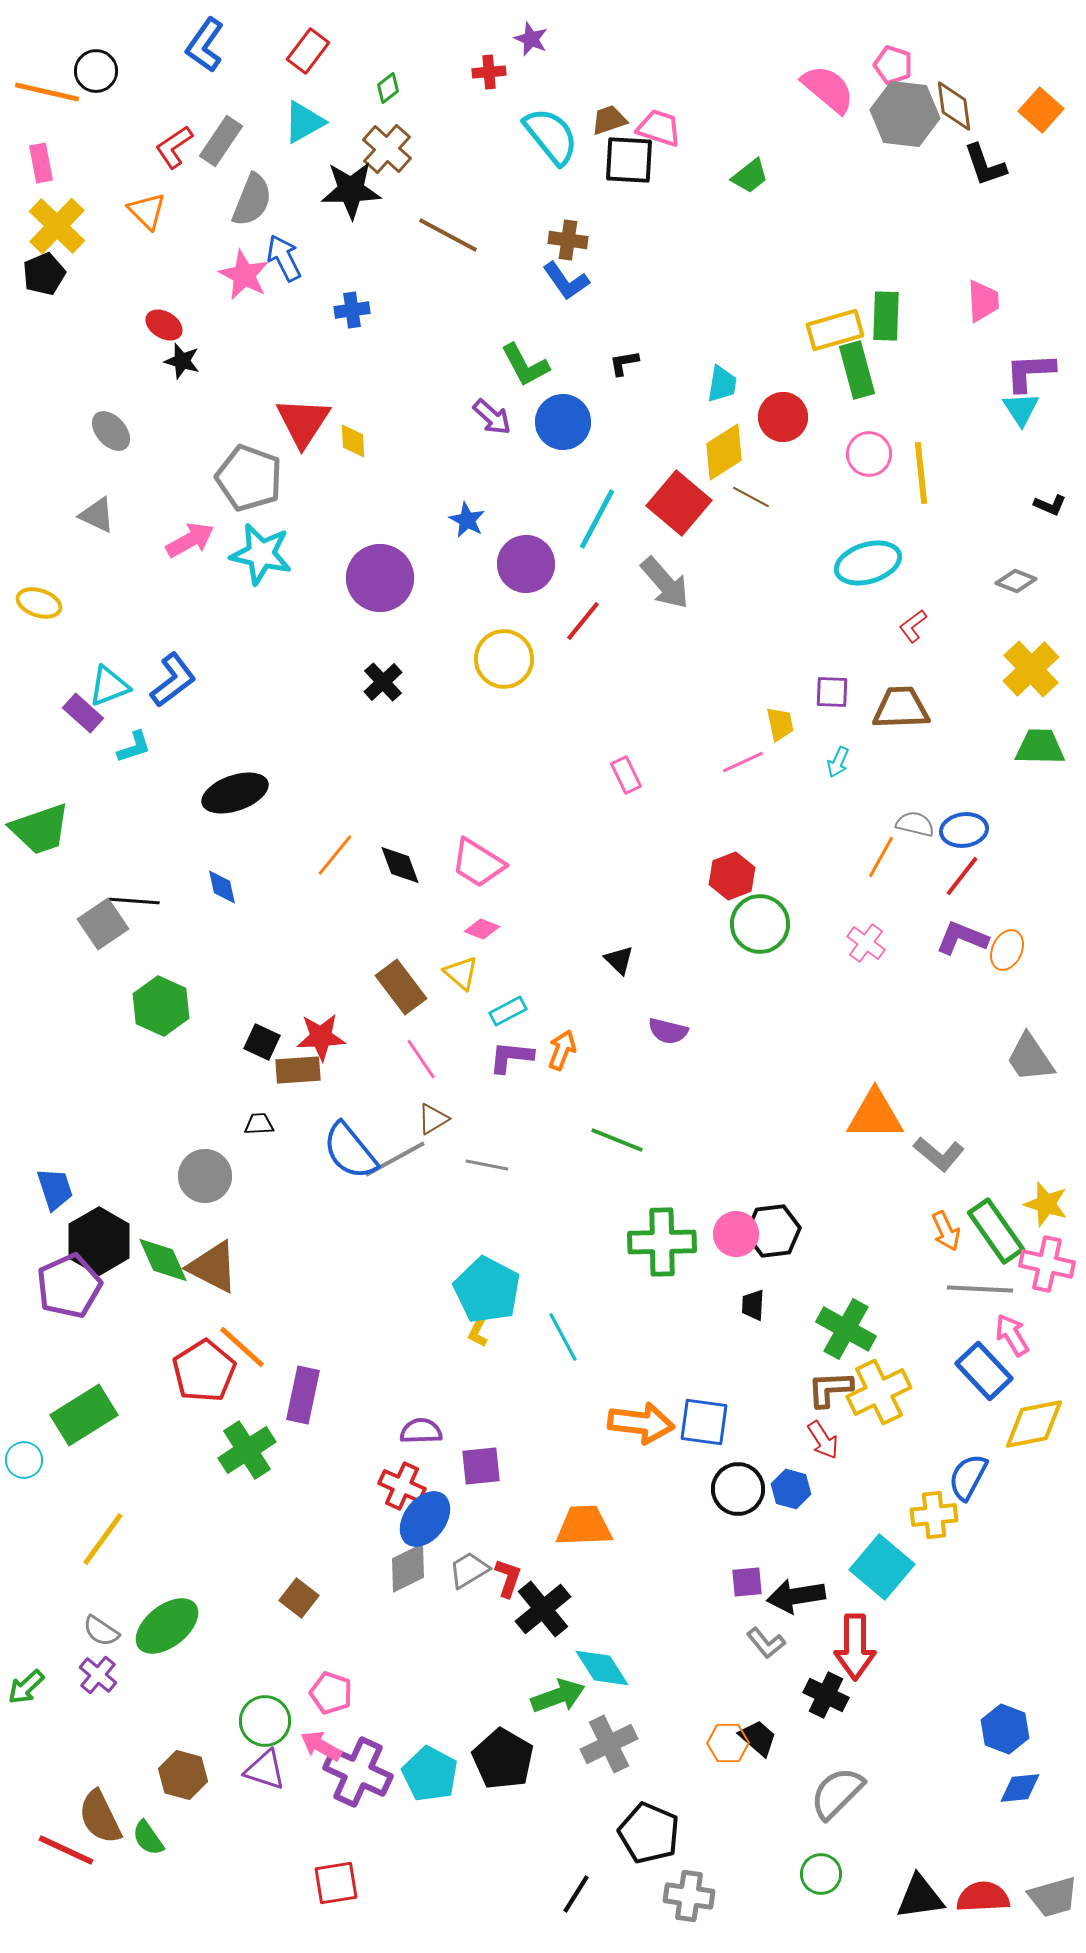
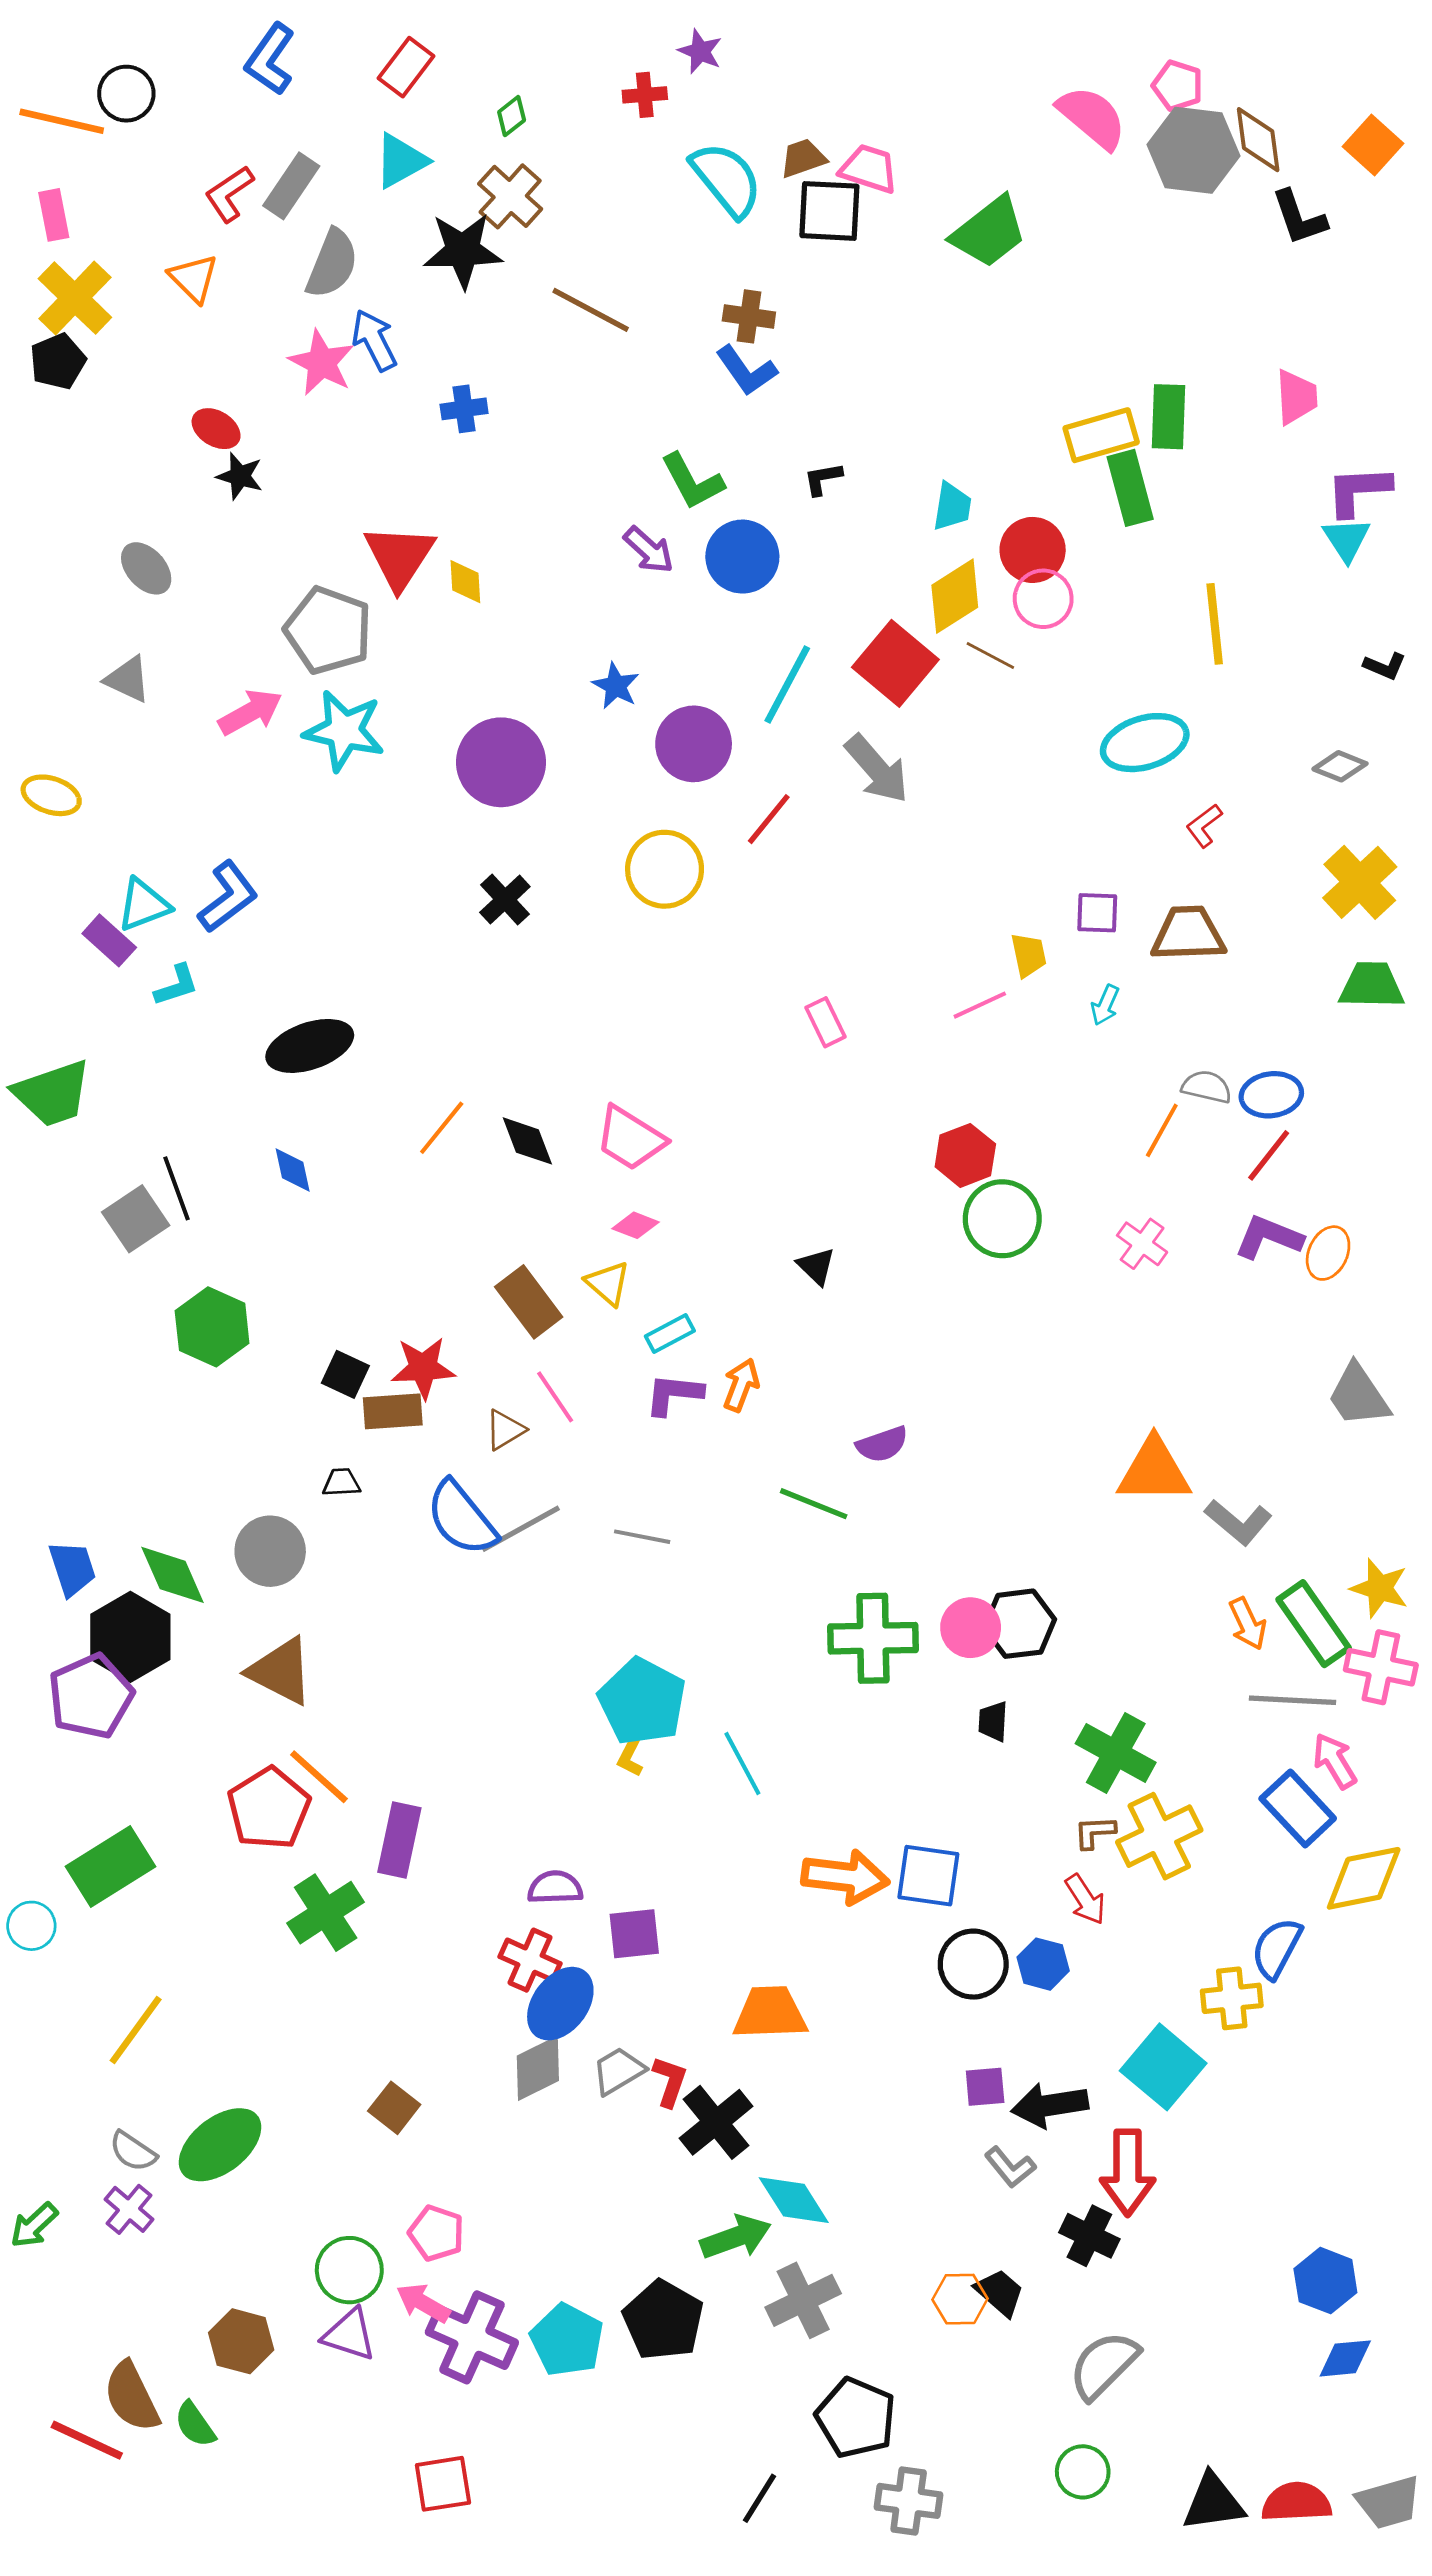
green trapezoid: (750, 176) -> (989, 232), size x1.6
pink circle: (869, 454) -> (1043, 599), moved
black line: (134, 901) -> (176, 1188), turned 66
purple semicircle: (668, 1031) -> (882, 1444), moved, turned -33
brown triangle: (433, 1119) -> (505, 1430), moved
green diamond: (163, 1260) -> (173, 1575), moved
brown L-shape: (830, 1389) -> (1095, 1832), size x0.7

